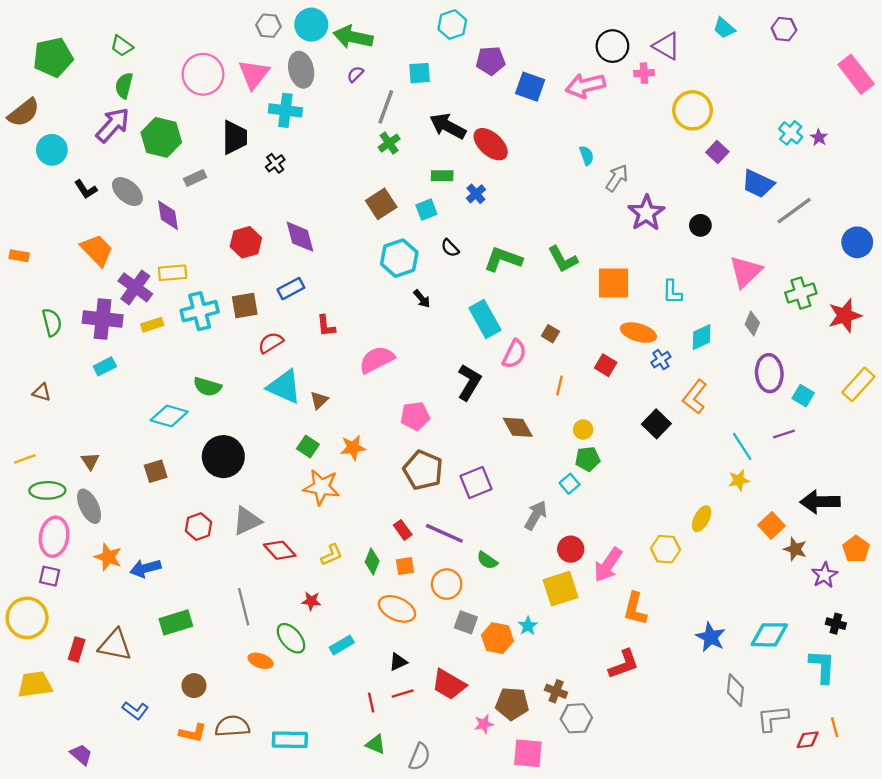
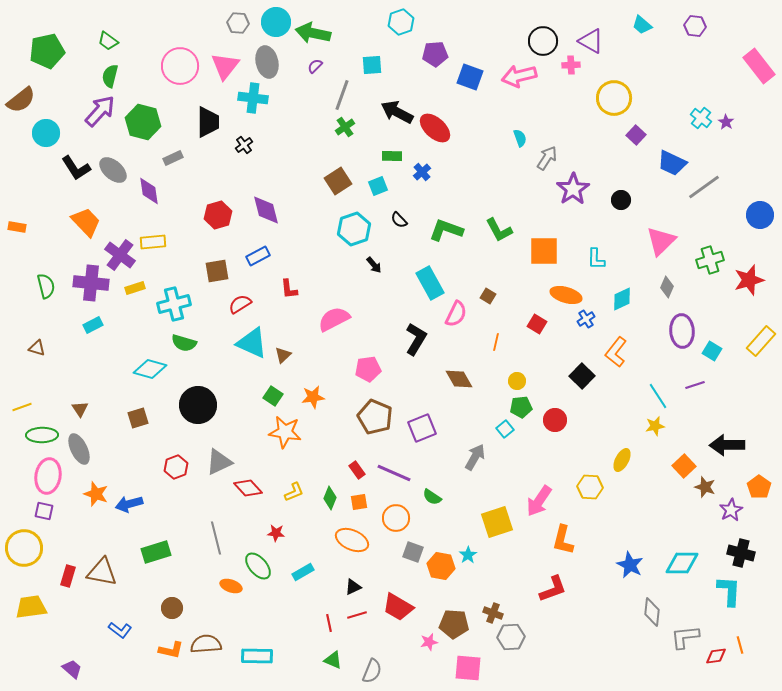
black L-shape: (86, 189) -> (76, 168), size x1.4
cyan cross: (200, 311) -> (174, 304), moved
red circle: (571, 549) -> (555, 420), moved
black cross: (836, 624) -> (741, 553), size x1.5

